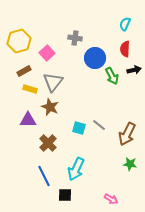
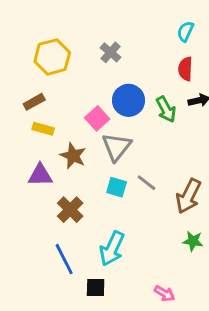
gray cross: (75, 38) -> (111, 52), turned 32
yellow hexagon: (19, 41) -> (52, 57), moved
pink square: (47, 53) -> (97, 118), moved
blue circle: (95, 58) -> (129, 100), moved
gray triangle: (53, 82) -> (117, 147), moved

